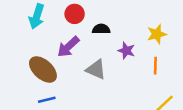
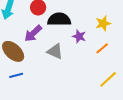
black semicircle: (101, 29) -> (59, 19), size x1.6
orange line: (155, 66) -> (102, 48), turned 48

